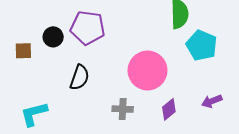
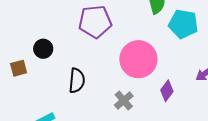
purple pentagon: (88, 28) -> (95, 22), moved
gray cross: (123, 109) -> (124, 101), turned -30

